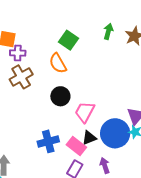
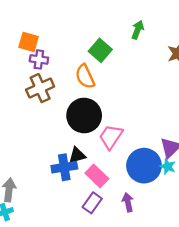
green arrow: (108, 31) -> (138, 30), moved
black circle: (60, 96) -> (84, 115), size x1.5
black triangle: (89, 138) -> (77, 155), moved

